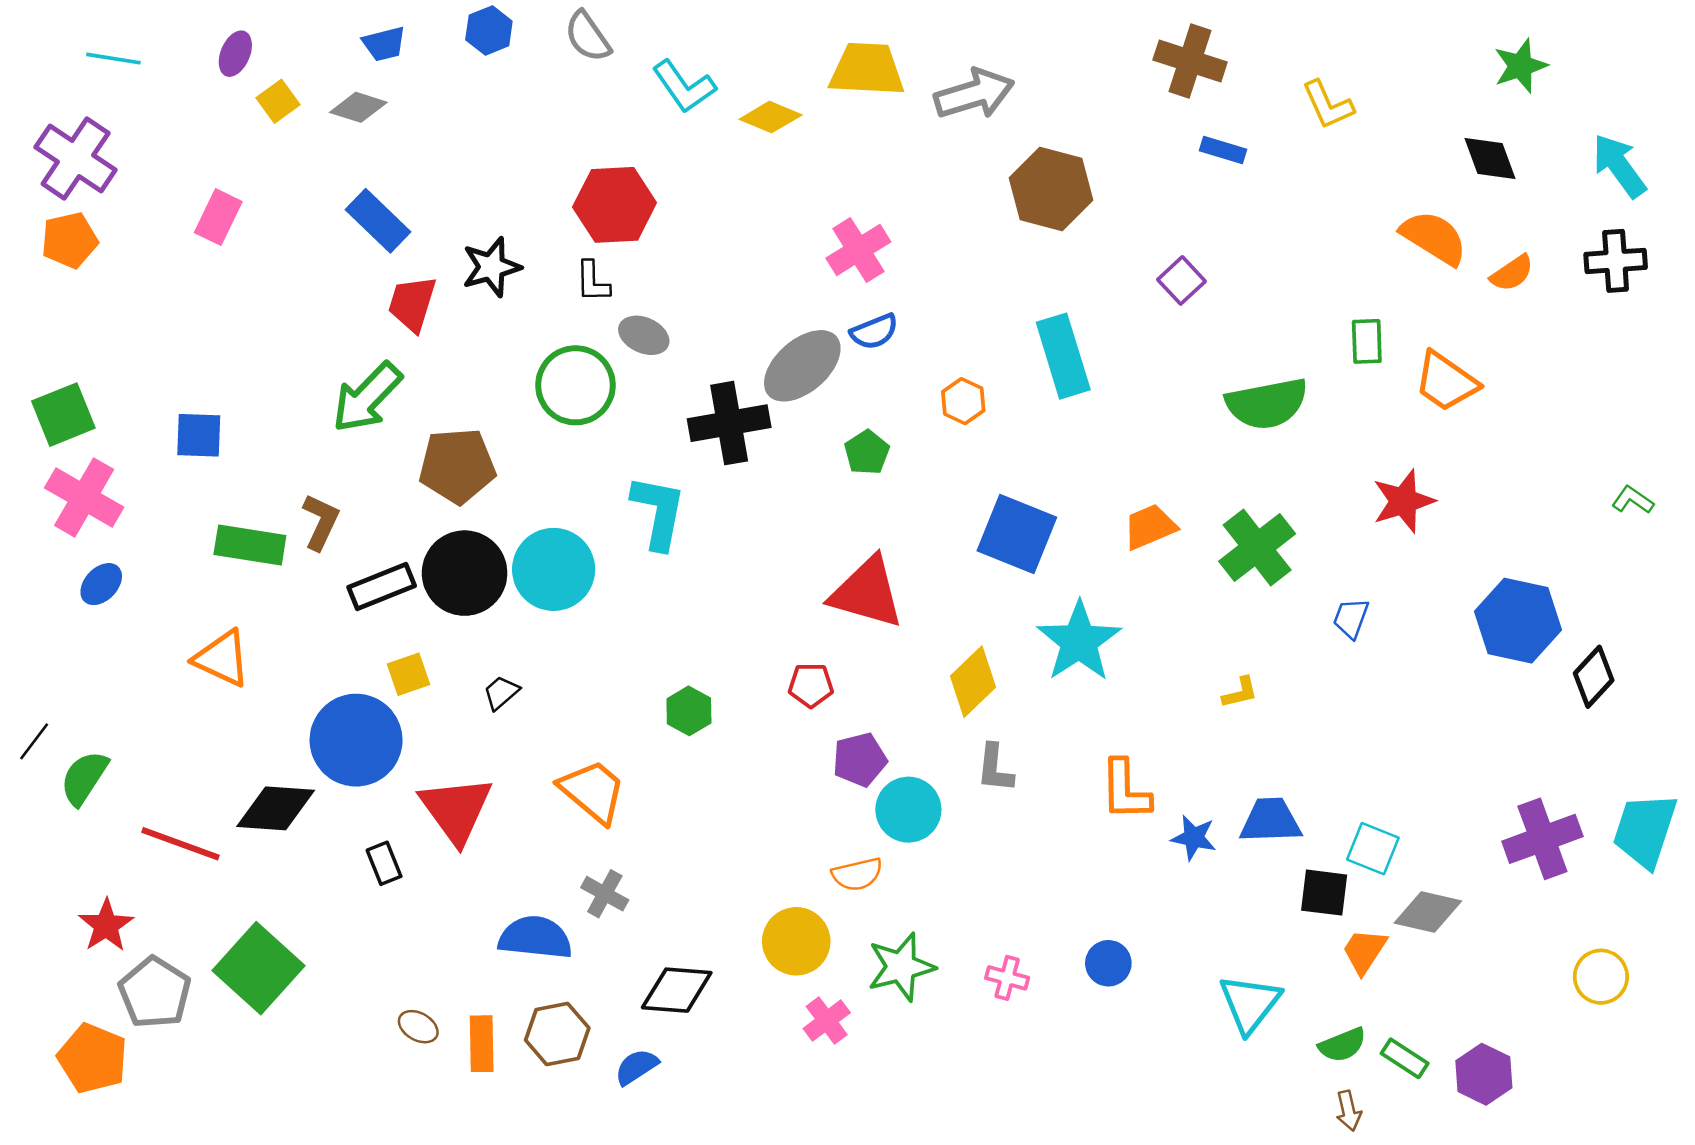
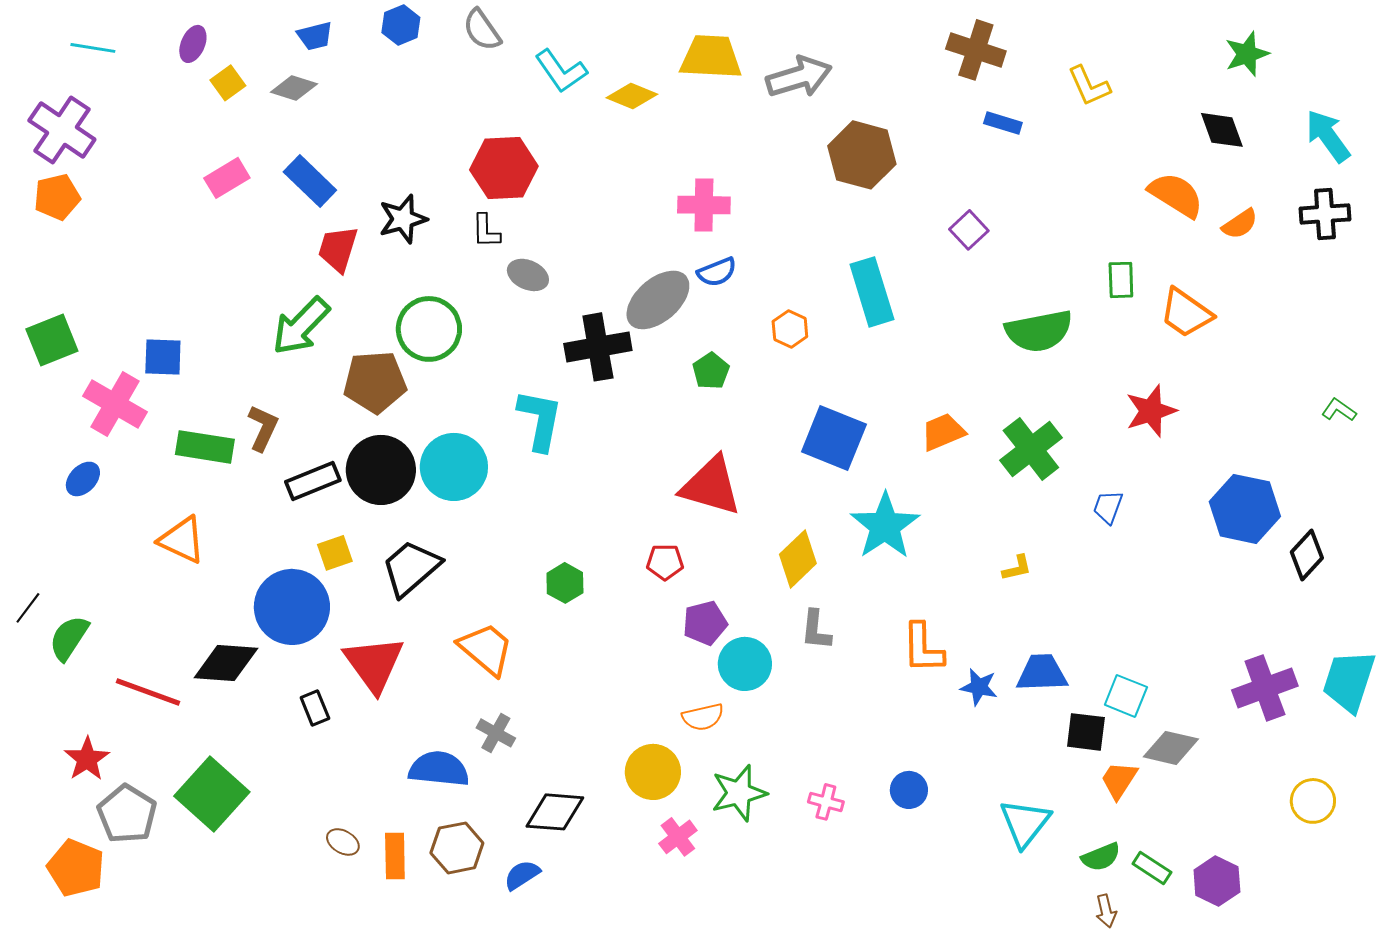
pink rectangle: (218, 217) -> (227, 178), moved, turned 33
pink cross: (858, 250) -> (704, 205), turned 33
green circle: (576, 385) -> (429, 329), moved
pink cross: (84, 497) -> (115, 404), moved
black trapezoid: (501, 693) -> (411, 568), size x2.0

